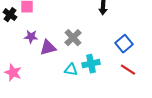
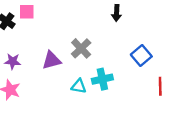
purple star: (31, 37) -> (13, 61), moved
red line: (128, 70) -> (160, 86), moved, turned 56

